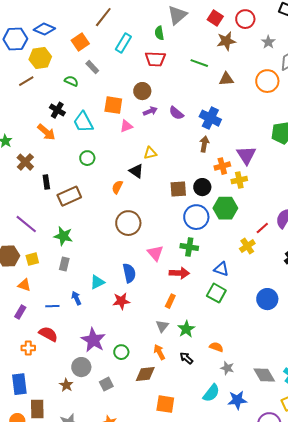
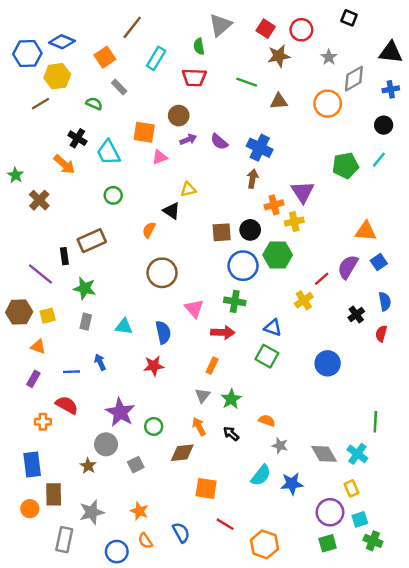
black rectangle: (46, 182) -> (64, 256), moved
cyan triangle: (97, 282) -> (124, 326), moved, turned 35

